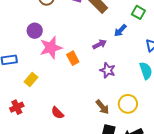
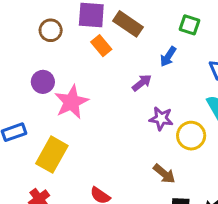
orange rectangle: (73, 58) -> (101, 46), moved
yellow rectangle: (31, 80) -> (52, 155), size x1.6
yellow circle: (128, 104) -> (191, 136), moved

